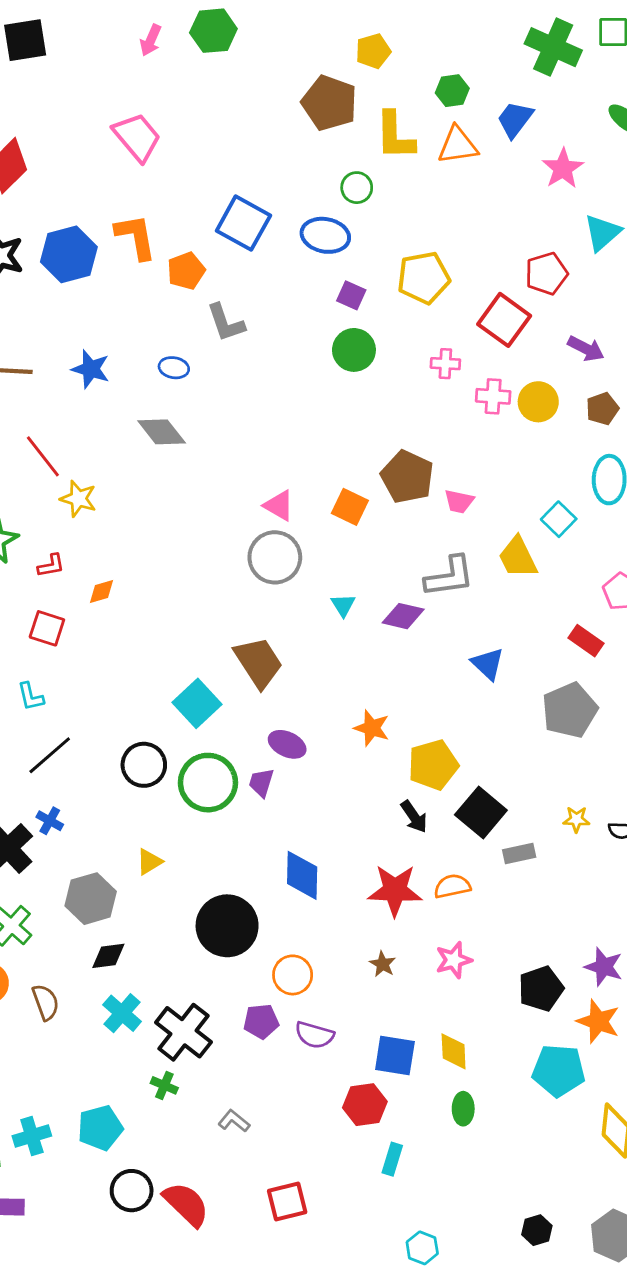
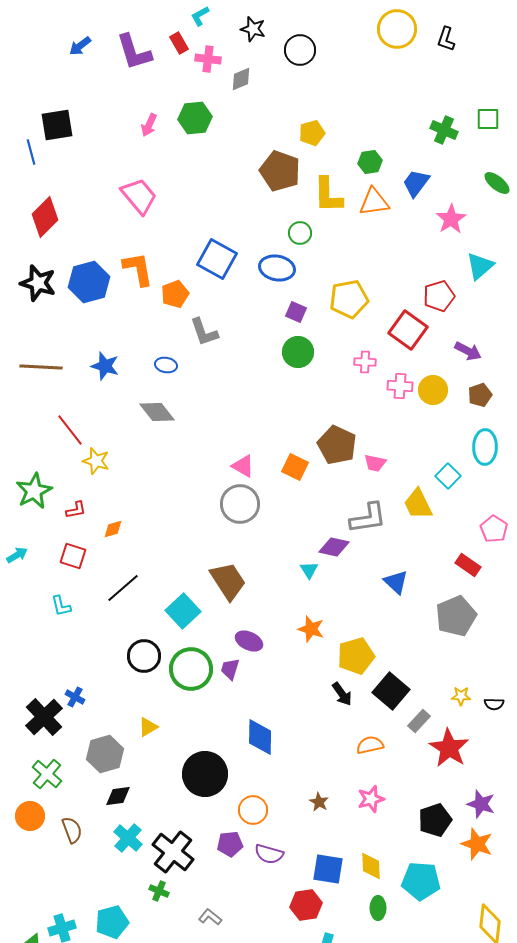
green cross: (553, 47) -> (444, 130), size x0.7
cyan triangle: (343, 605) -> (309, 570), moved
black line: (50, 755) -> (123, 588), moved
gray rectangle: (519, 853) -> (419, 721), turned -35
red star: (395, 890) -> (449, 748), moved, turned 30
cyan pentagon: (559, 1070) -> (421, 881), moved

